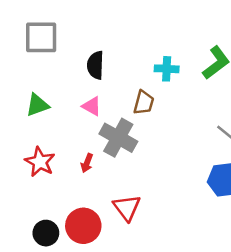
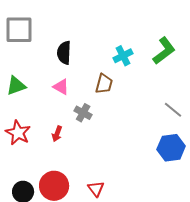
cyan cross: (167, 69) -> (123, 56), turned -30
gray cross: (118, 138) -> (83, 113), size x0.6
red triangle: (127, 208) -> (96, 189), moved, size x0.7

